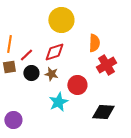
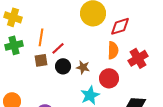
orange semicircle: (94, 43) -> (113, 50), moved
red diamond: (54, 52) -> (120, 26), moved

